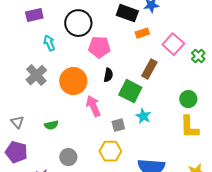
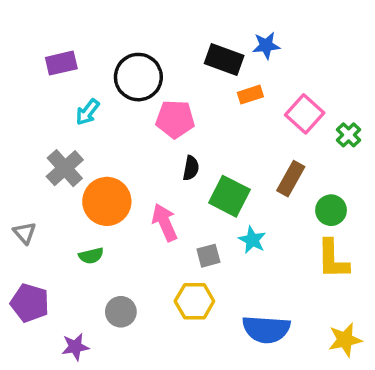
cyan arrow: (49, 43) -> (88, 112), turned -119
brown rectangle: (149, 69) -> (291, 179), moved
orange circle: (73, 81) -> (107, 201), moved
gray triangle: (17, 122) -> (25, 233), moved

